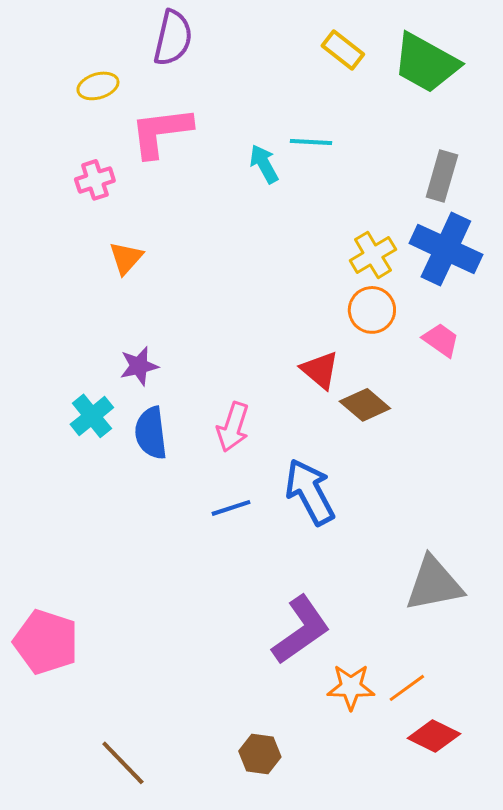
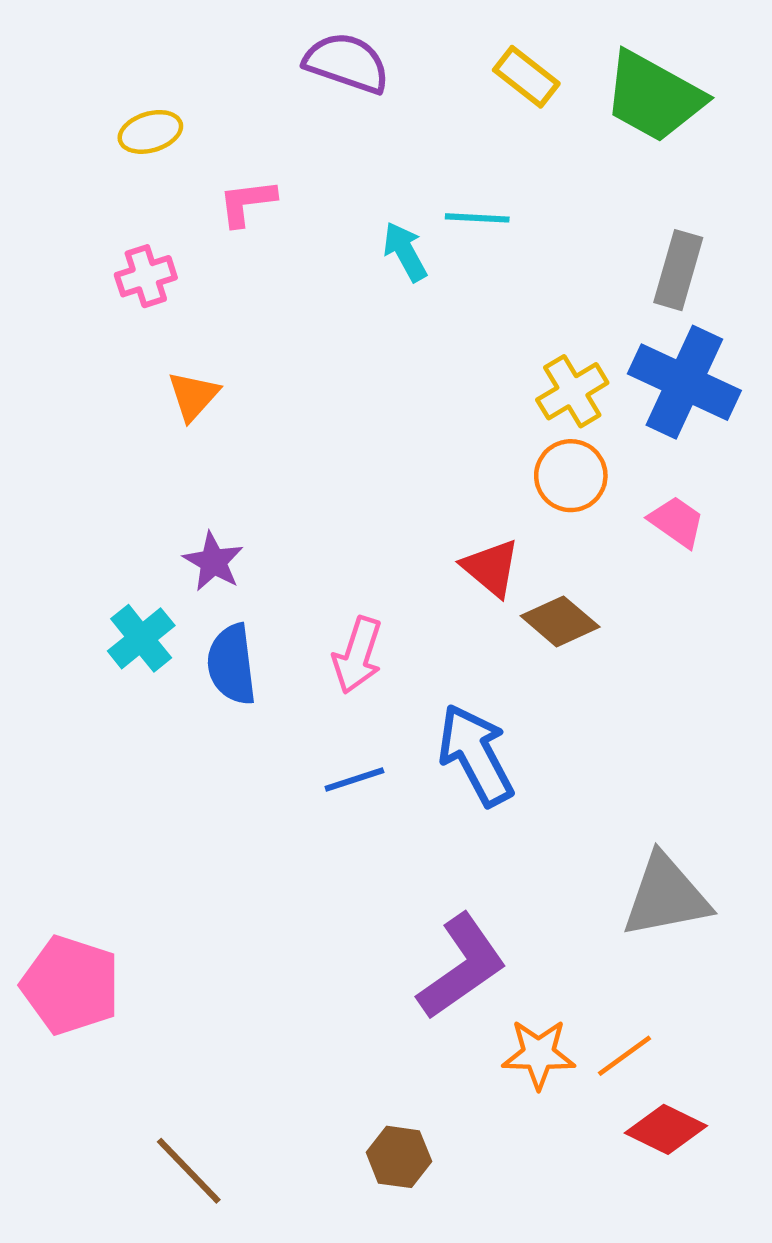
purple semicircle: (173, 38) -> (347, 63), moved, turned -84
pink L-shape: (161, 132) -> (247, 203), size x0.6
purple star: (139, 366) -> (213, 562), turned -30

